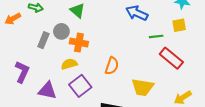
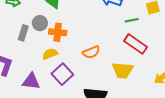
red rectangle: (171, 58) -> (136, 44), moved
orange semicircle: (112, 66) -> (91, 52), turned 54

